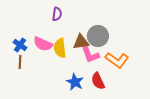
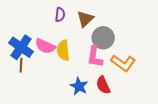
brown triangle: (81, 42) -> (85, 19), moved, turned -36
blue cross: (20, 45) -> (21, 47), size x1.6
pink L-shape: (90, 54) -> (95, 57), turned 30

